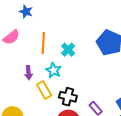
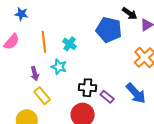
yellow rectangle: (44, 90) -> (42, 96), moved
black cross: (68, 97) -> (87, 88), moved

